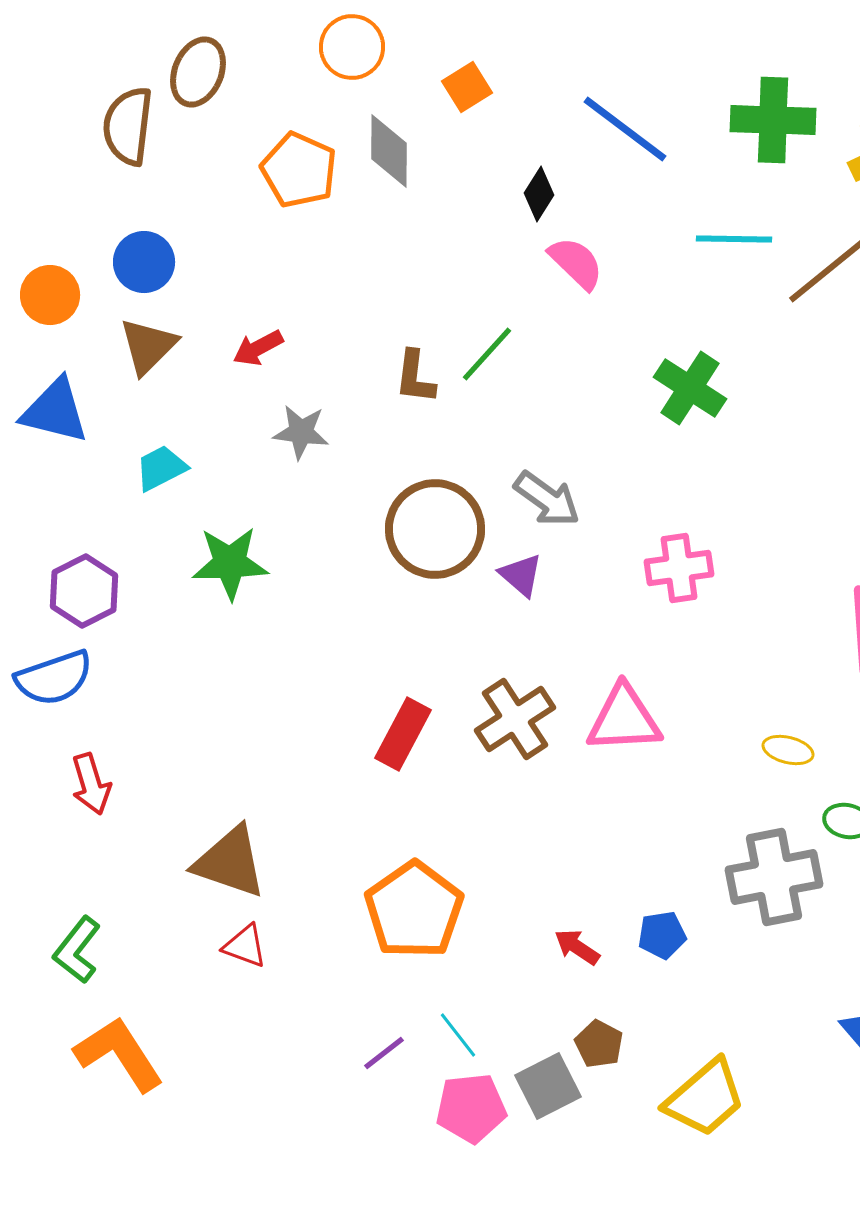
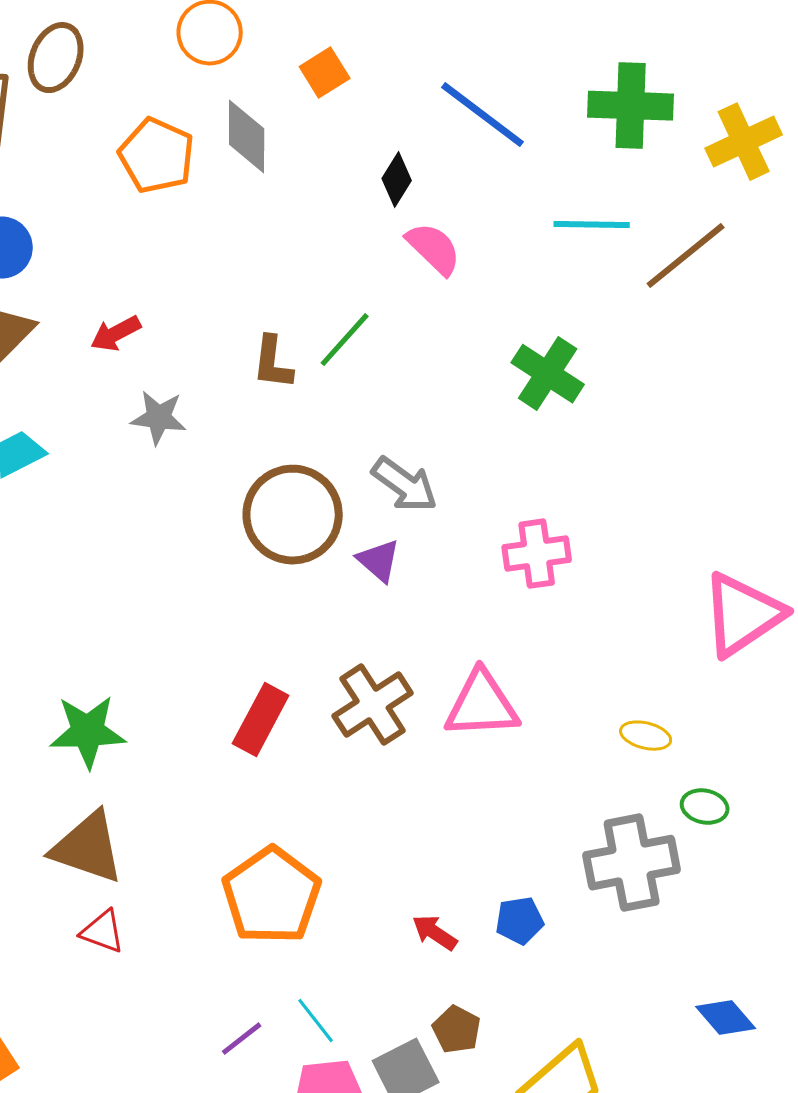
green star: (230, 563) -> (88, 732), moved

